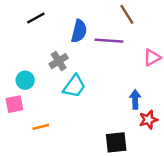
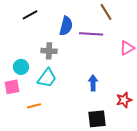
gray cross: (59, 61) -> (49, 51), turned 35
cyan trapezoid: (74, 86) -> (47, 78), moved
blue arrow: (135, 99) -> (93, 83), moved

